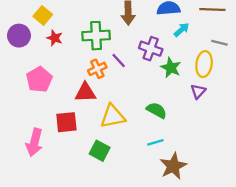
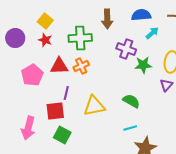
yellow square: (43, 15) -> (45, 21), moved
purple line: (119, 60) -> (66, 93), moved, turned 56
green star: (171, 68) -> (143, 65), turned -30
red triangle: (85, 93) -> (59, 66), moved
green square: (100, 151) -> (62, 135), moved

